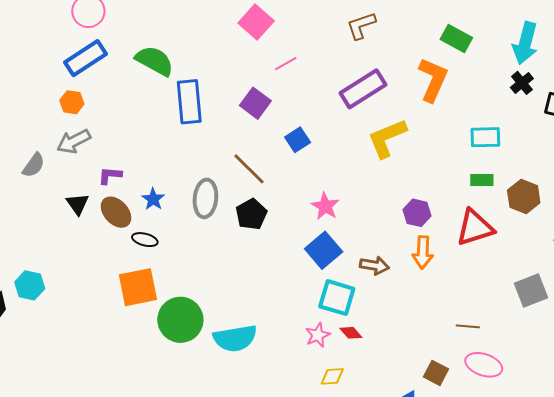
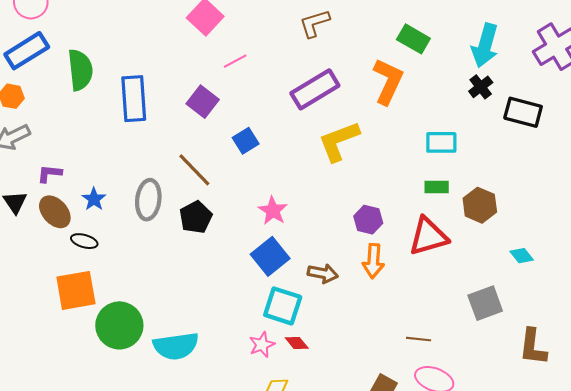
green semicircle: (155, 61) -> (80, 70), moved, turned 54

